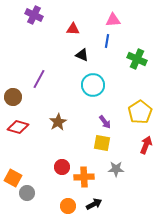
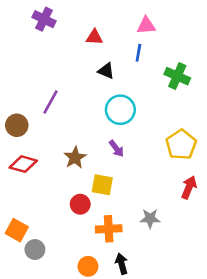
purple arrow: (105, 122) -> (116, 149), moved
yellow square: (102, 143) -> (102, 185), moved
red circle: (62, 167) -> (80, 204), moved
black arrow: (94, 204) -> (122, 264), turned -77

